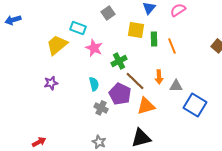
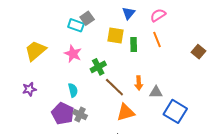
cyan rectangle: (78, 28) -> (76, 25), moved
orange line: (172, 46) -> (157, 40), moved
purple pentagon: (120, 94) -> (63, 113), moved

